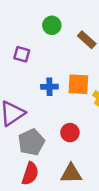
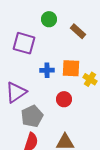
purple square: (22, 54) -> (24, 43), size x1.6
red circle: (70, 133) -> (64, 99), moved

